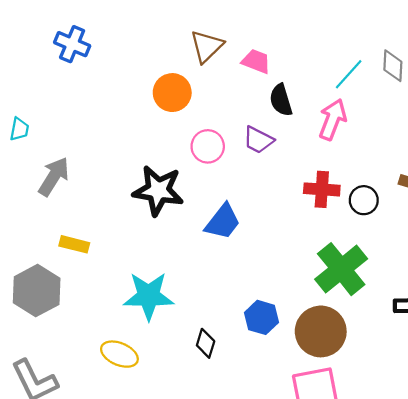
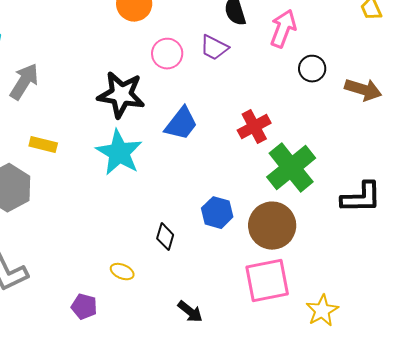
red cross: (322, 189) -> (254, 127), moved, turned -32
black circle: (364, 200) -> (312, 69), moved
cyan star: (149, 296) -> (119, 153), moved, turned 30
yellow ellipse: (119, 354) -> (122, 272), moved, size x0.7

